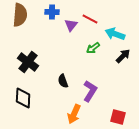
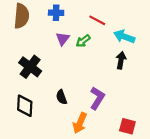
purple triangle: (71, 25) -> (63, 39), moved
green arrow: (93, 48) -> (83, 41), moved
black arrow: (123, 56) -> (121, 60), moved, turned -35
black semicircle: (63, 81) -> (61, 97), moved

